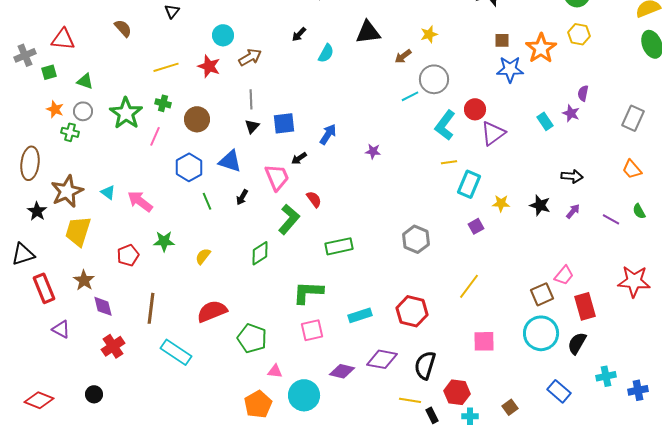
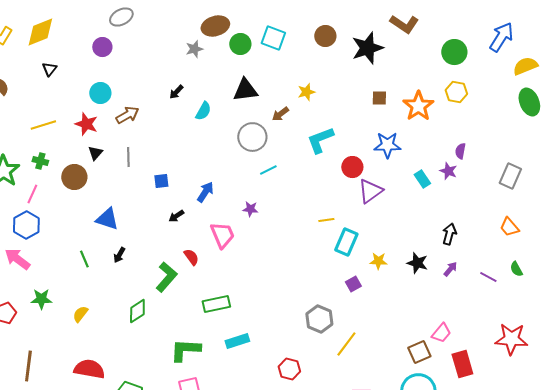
blue star: (510, 69) -> (387, 145), moved
gray circle: (434, 79) -> (252, 137), moved
cyan line: (410, 96) -> (268, 170), moved
blue square: (284, 123) -> (161, 181), size x0.7
cyan L-shape: (445, 125) -> (320, 140), moved, turned 32
black triangle: (252, 126) -> (95, 153), moved
blue hexagon: (189, 167) -> (26, 225), moved
black arrow: (572, 176) -> (449, 234), turned -80
pink trapezoid: (277, 177) -> (222, 235), moved
gray hexagon: (416, 239) -> (319, 319), moved
red semicircle: (212, 311) -> (89, 369), turned 32
red hexagon: (412, 311) -> (289, 369), size x0.7
cyan rectangle: (360, 315) -> (237, 341), moved

